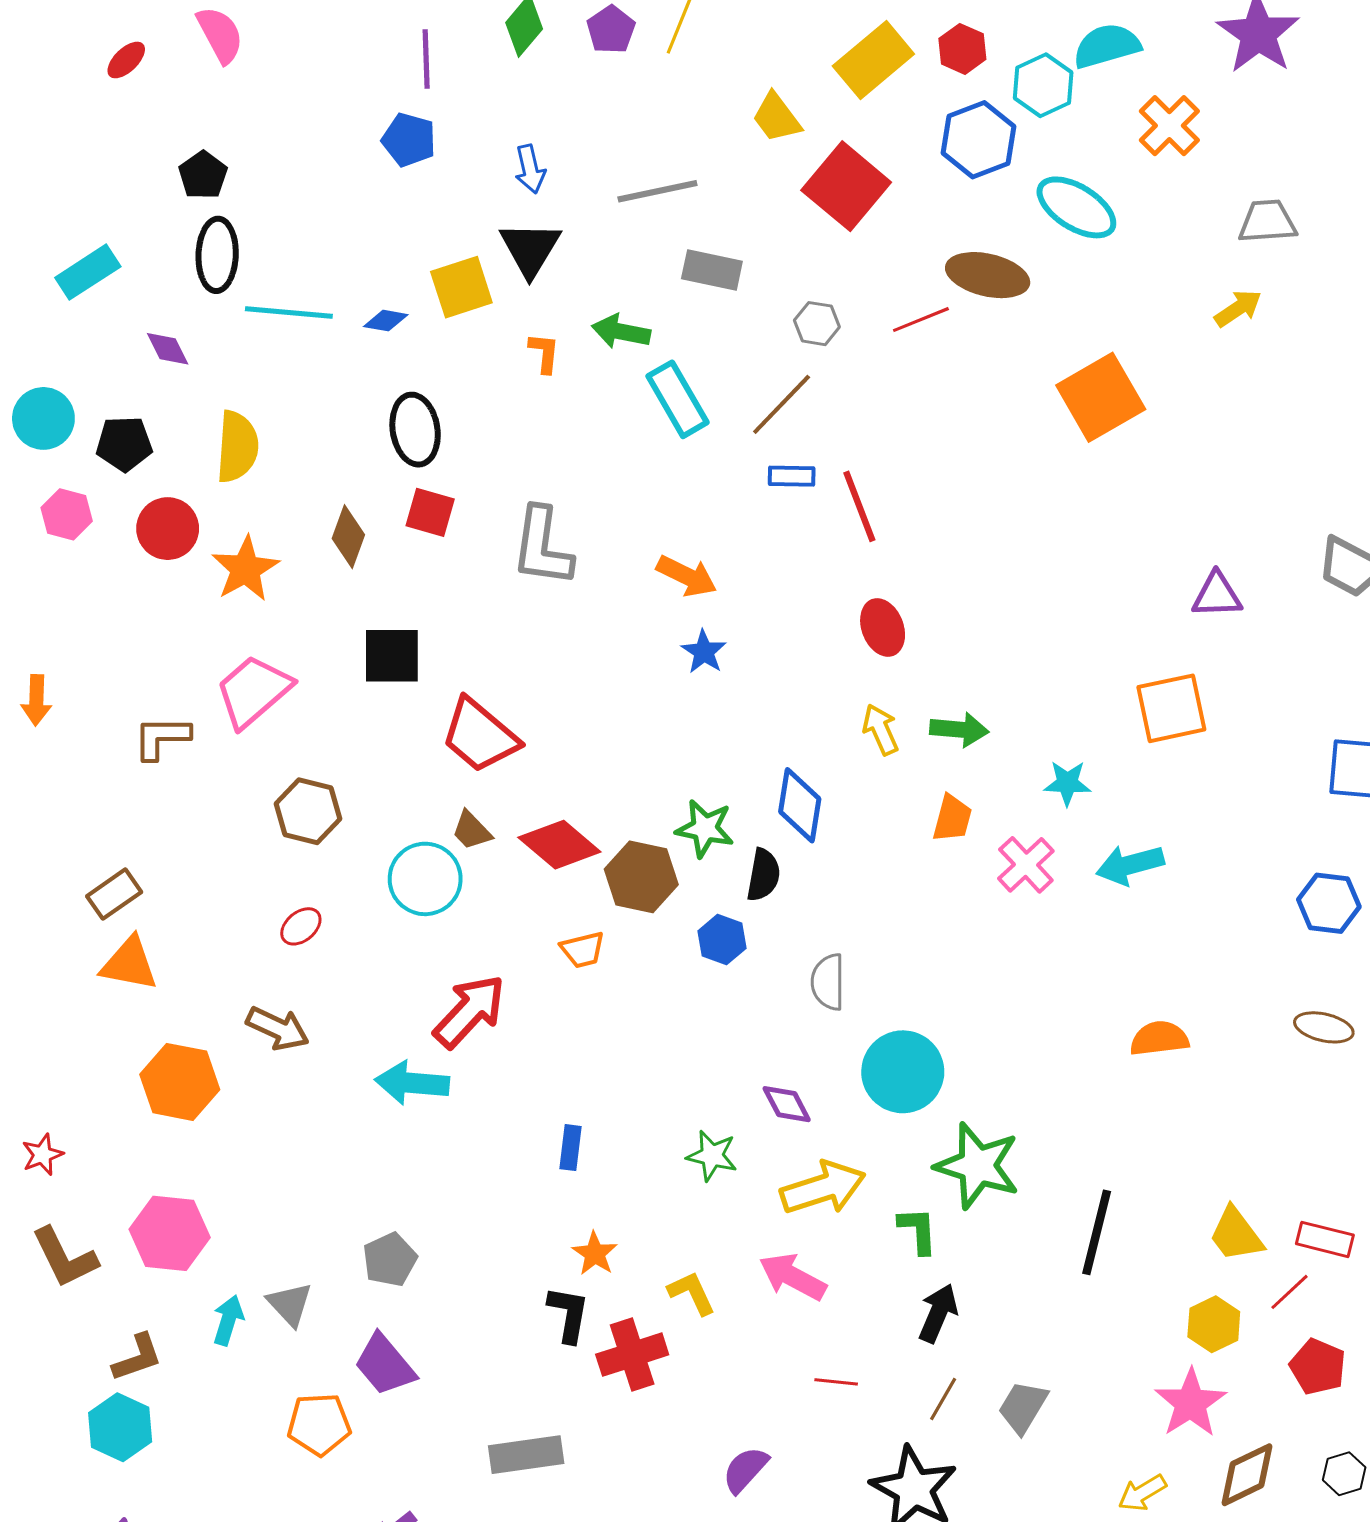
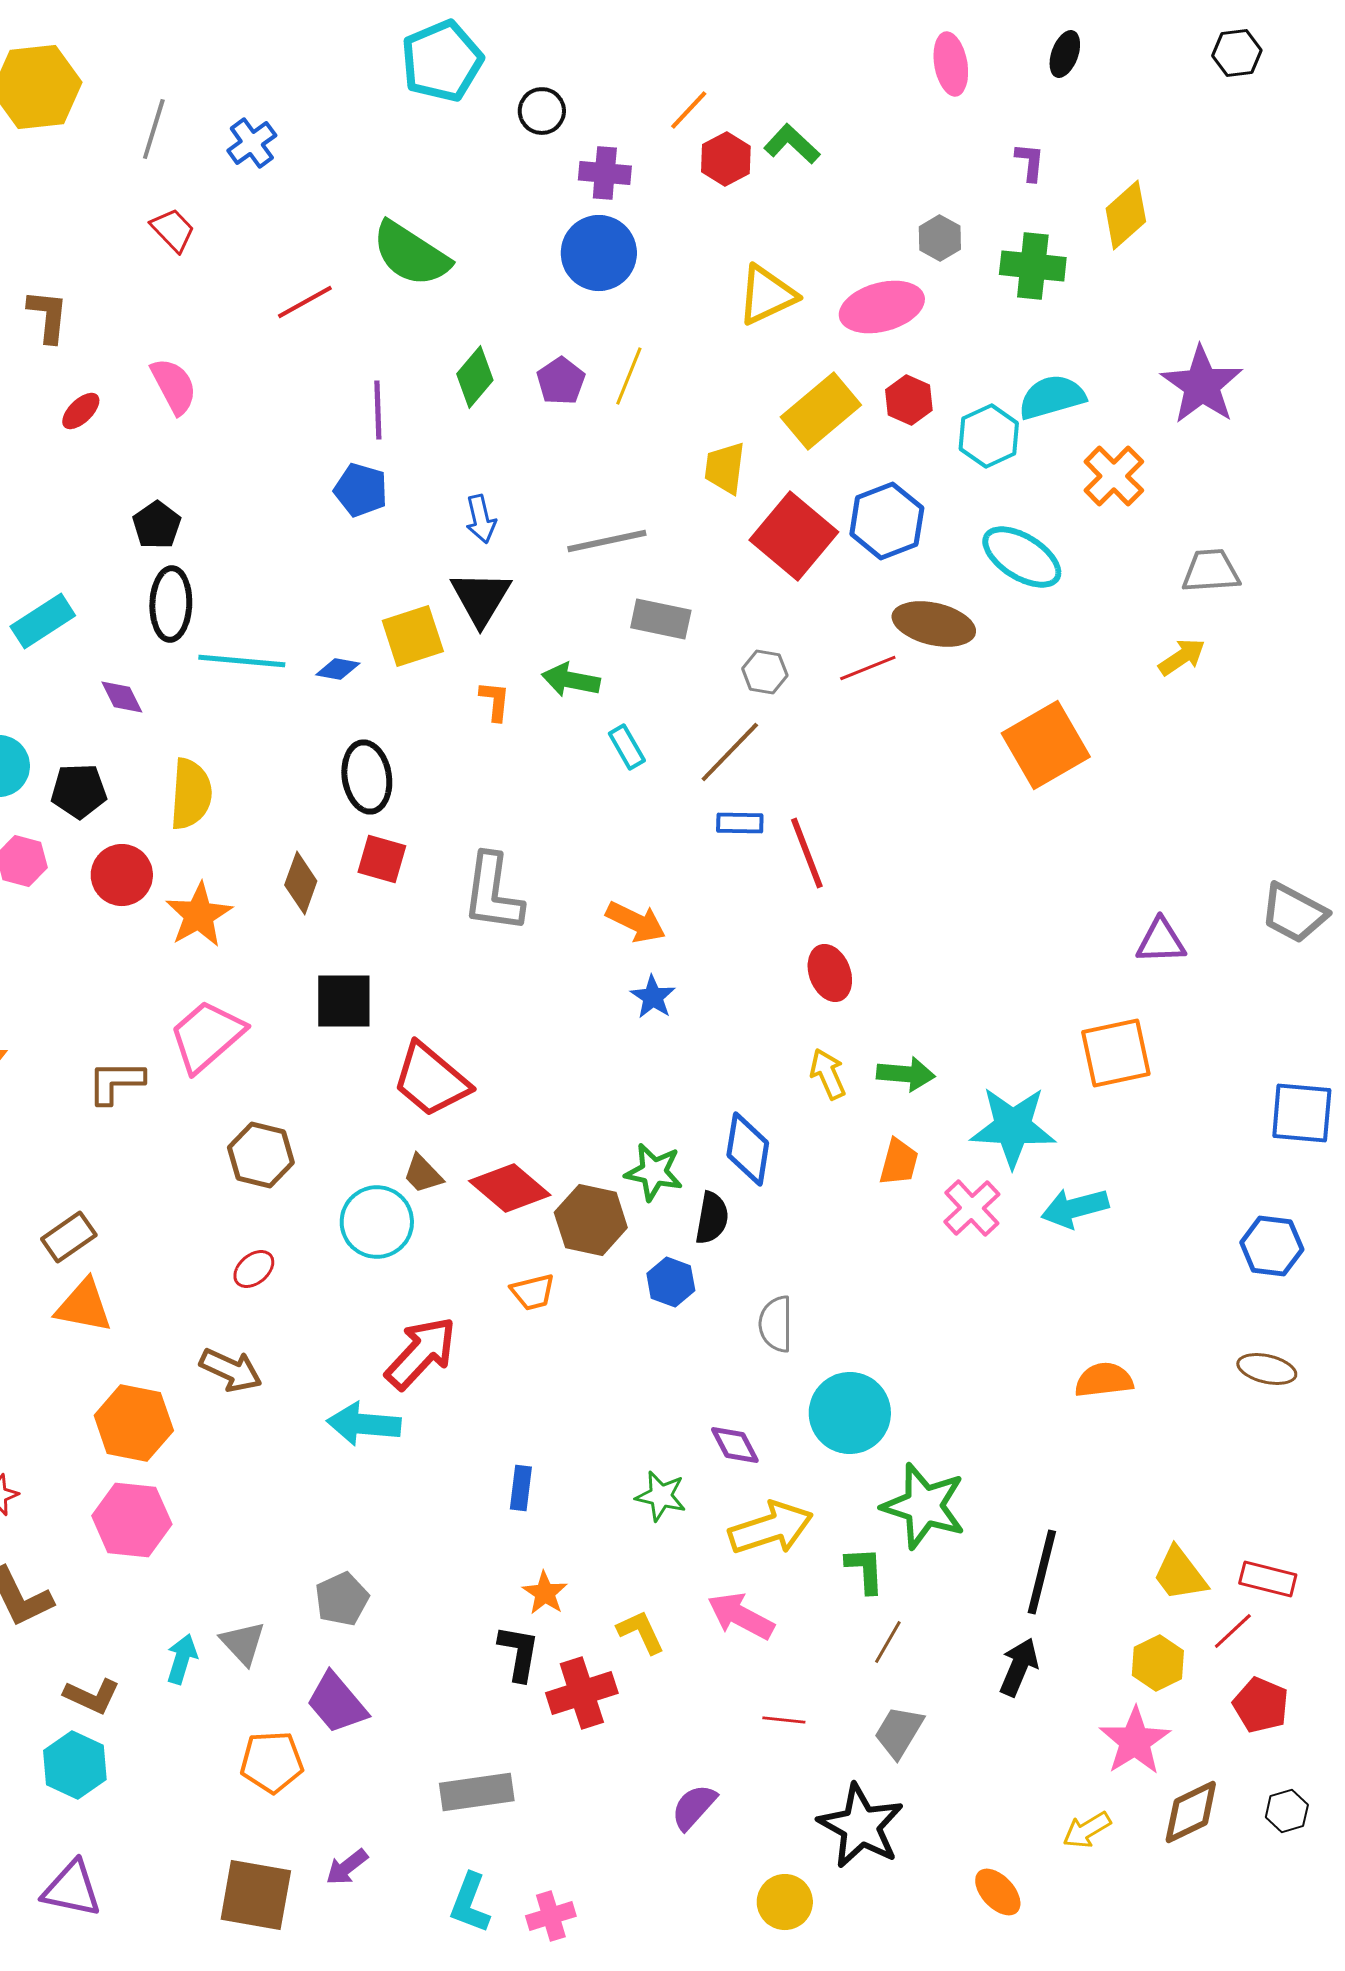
yellow trapezoid: (777, 118) -> (725, 468), turned 44
blue hexagon: (978, 140) -> (887, 521), moved
cyan rectangle: (678, 399) -> (627, 747), size x0.6
cyan star: (1067, 783) -> (1013, 1127), size x1.8
pink hexagon: (170, 1233) -> (132, 1520), moved
black arrow: (938, 1313) -> (1019, 1667), moved
brown L-shape: (137, 1358) -> (92, 1696), turned 44
brown line: (943, 1399) -> (888, 1642), moved
gray trapezoid: (1023, 1407) -> (899, 1732), moved

